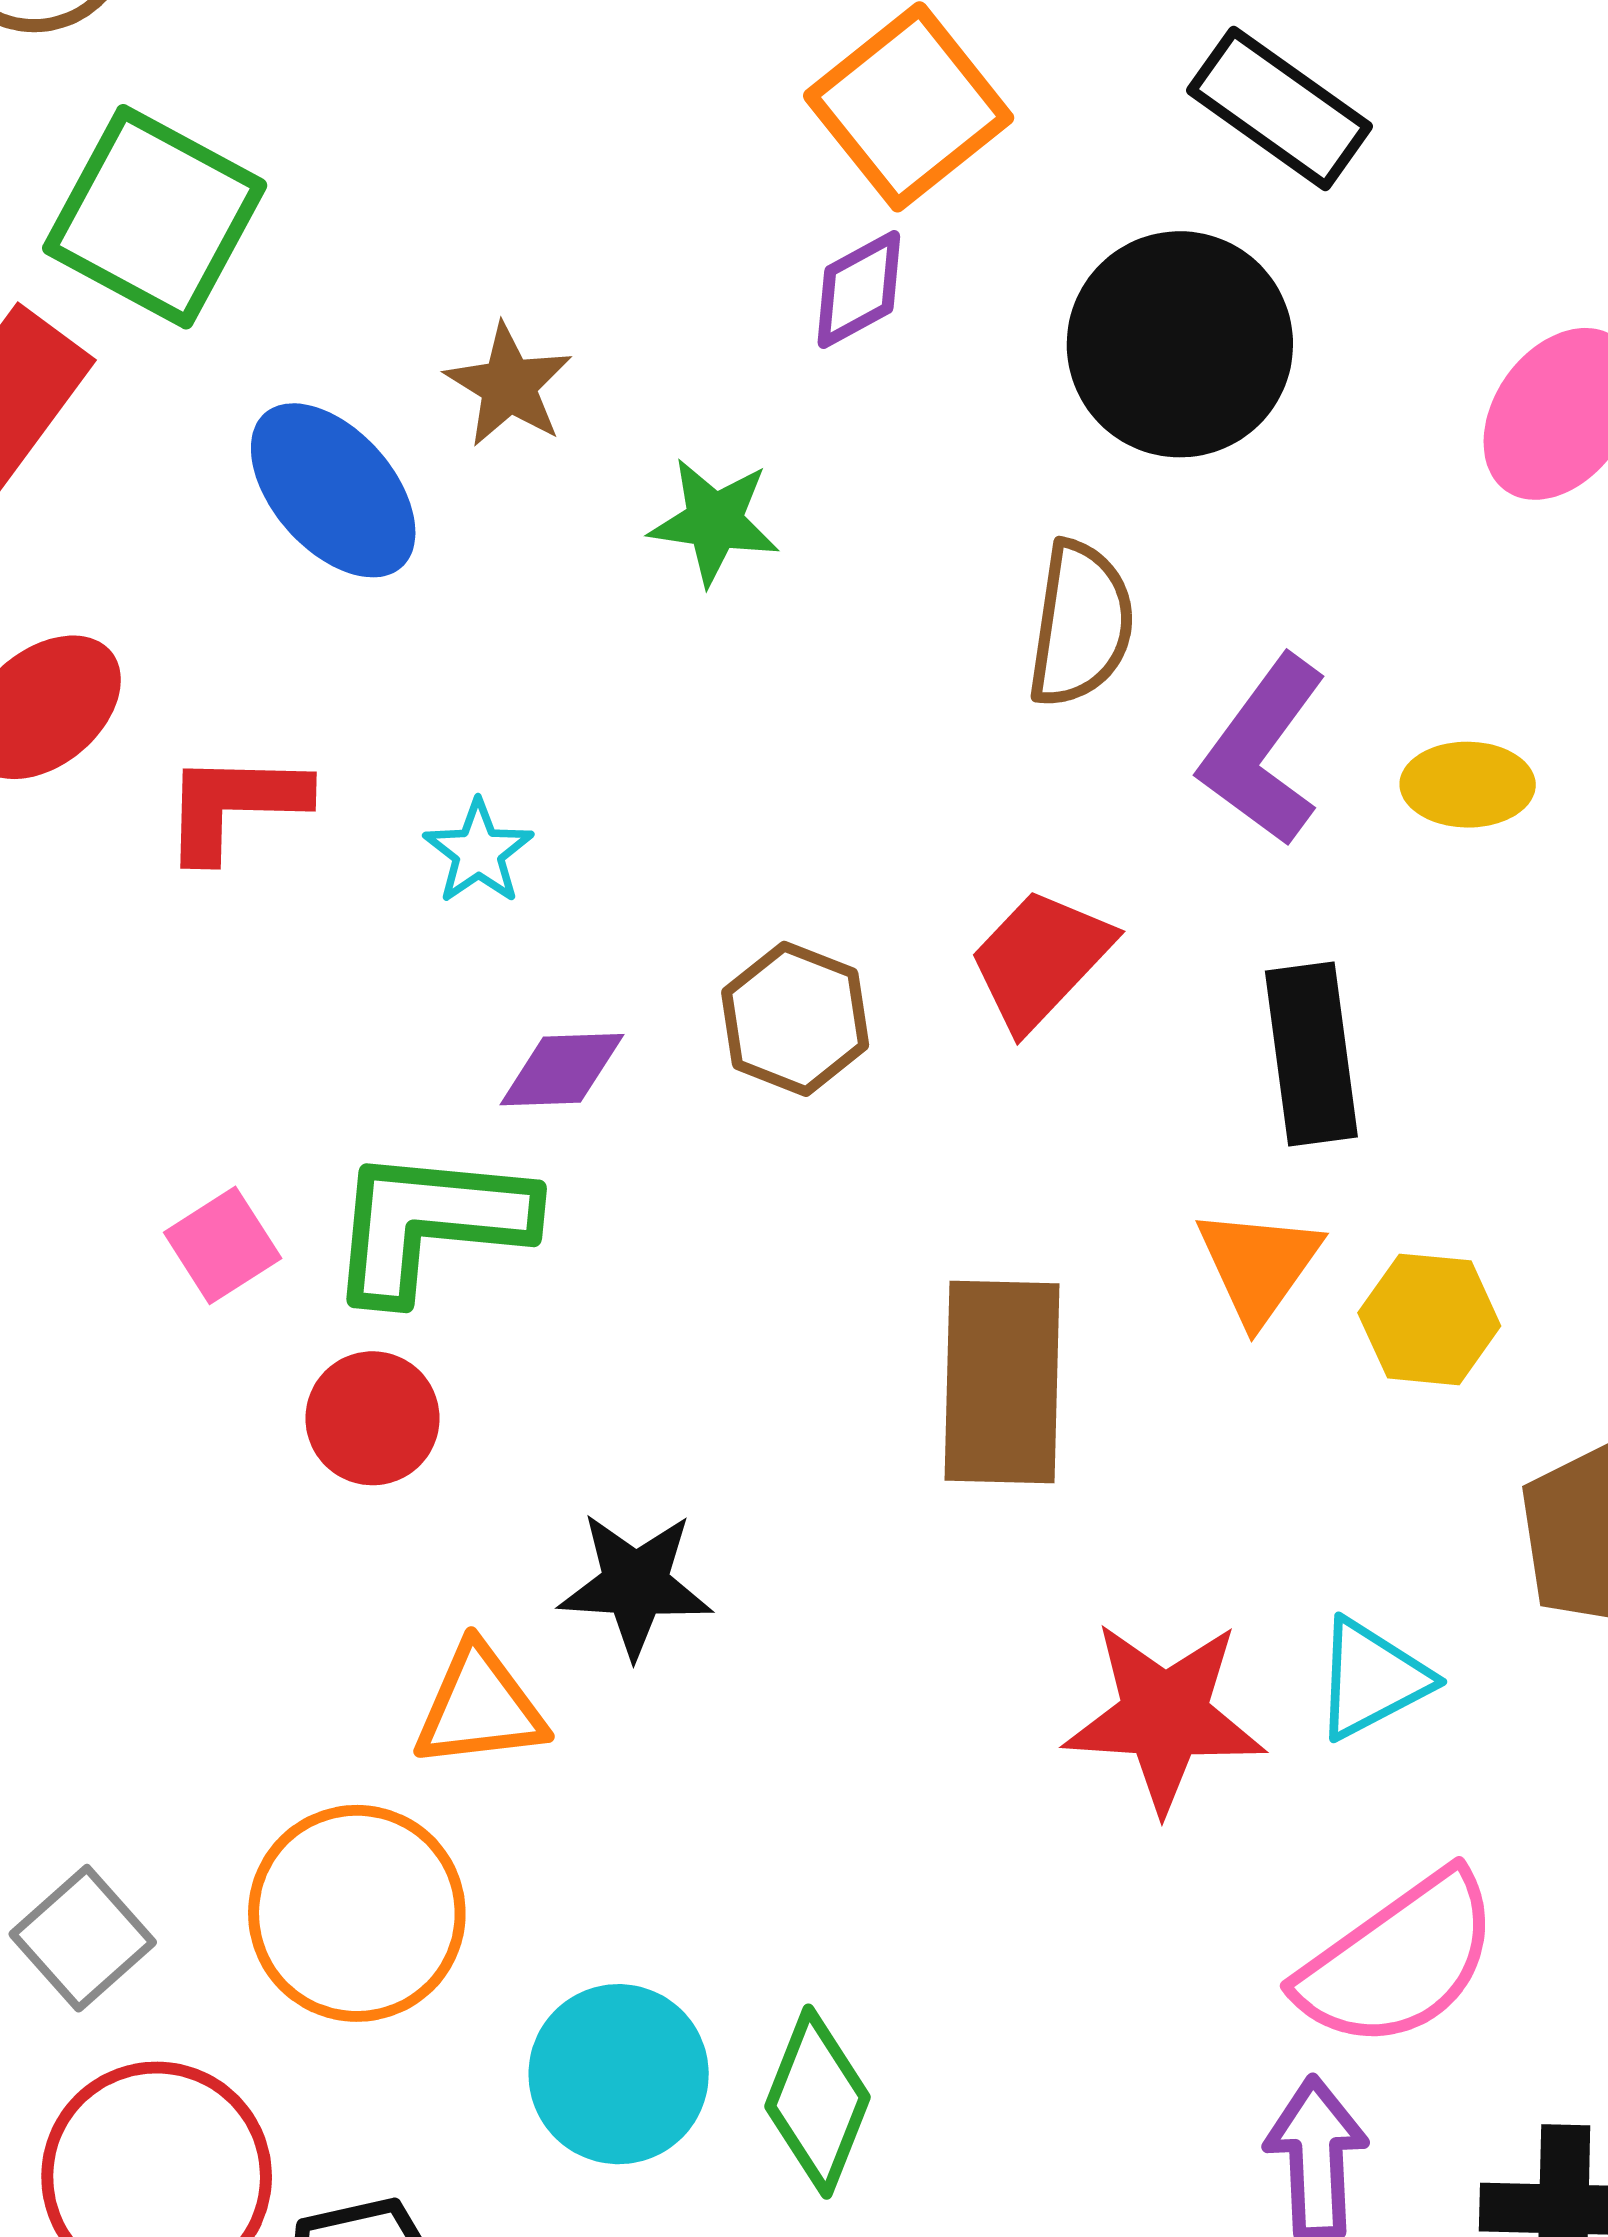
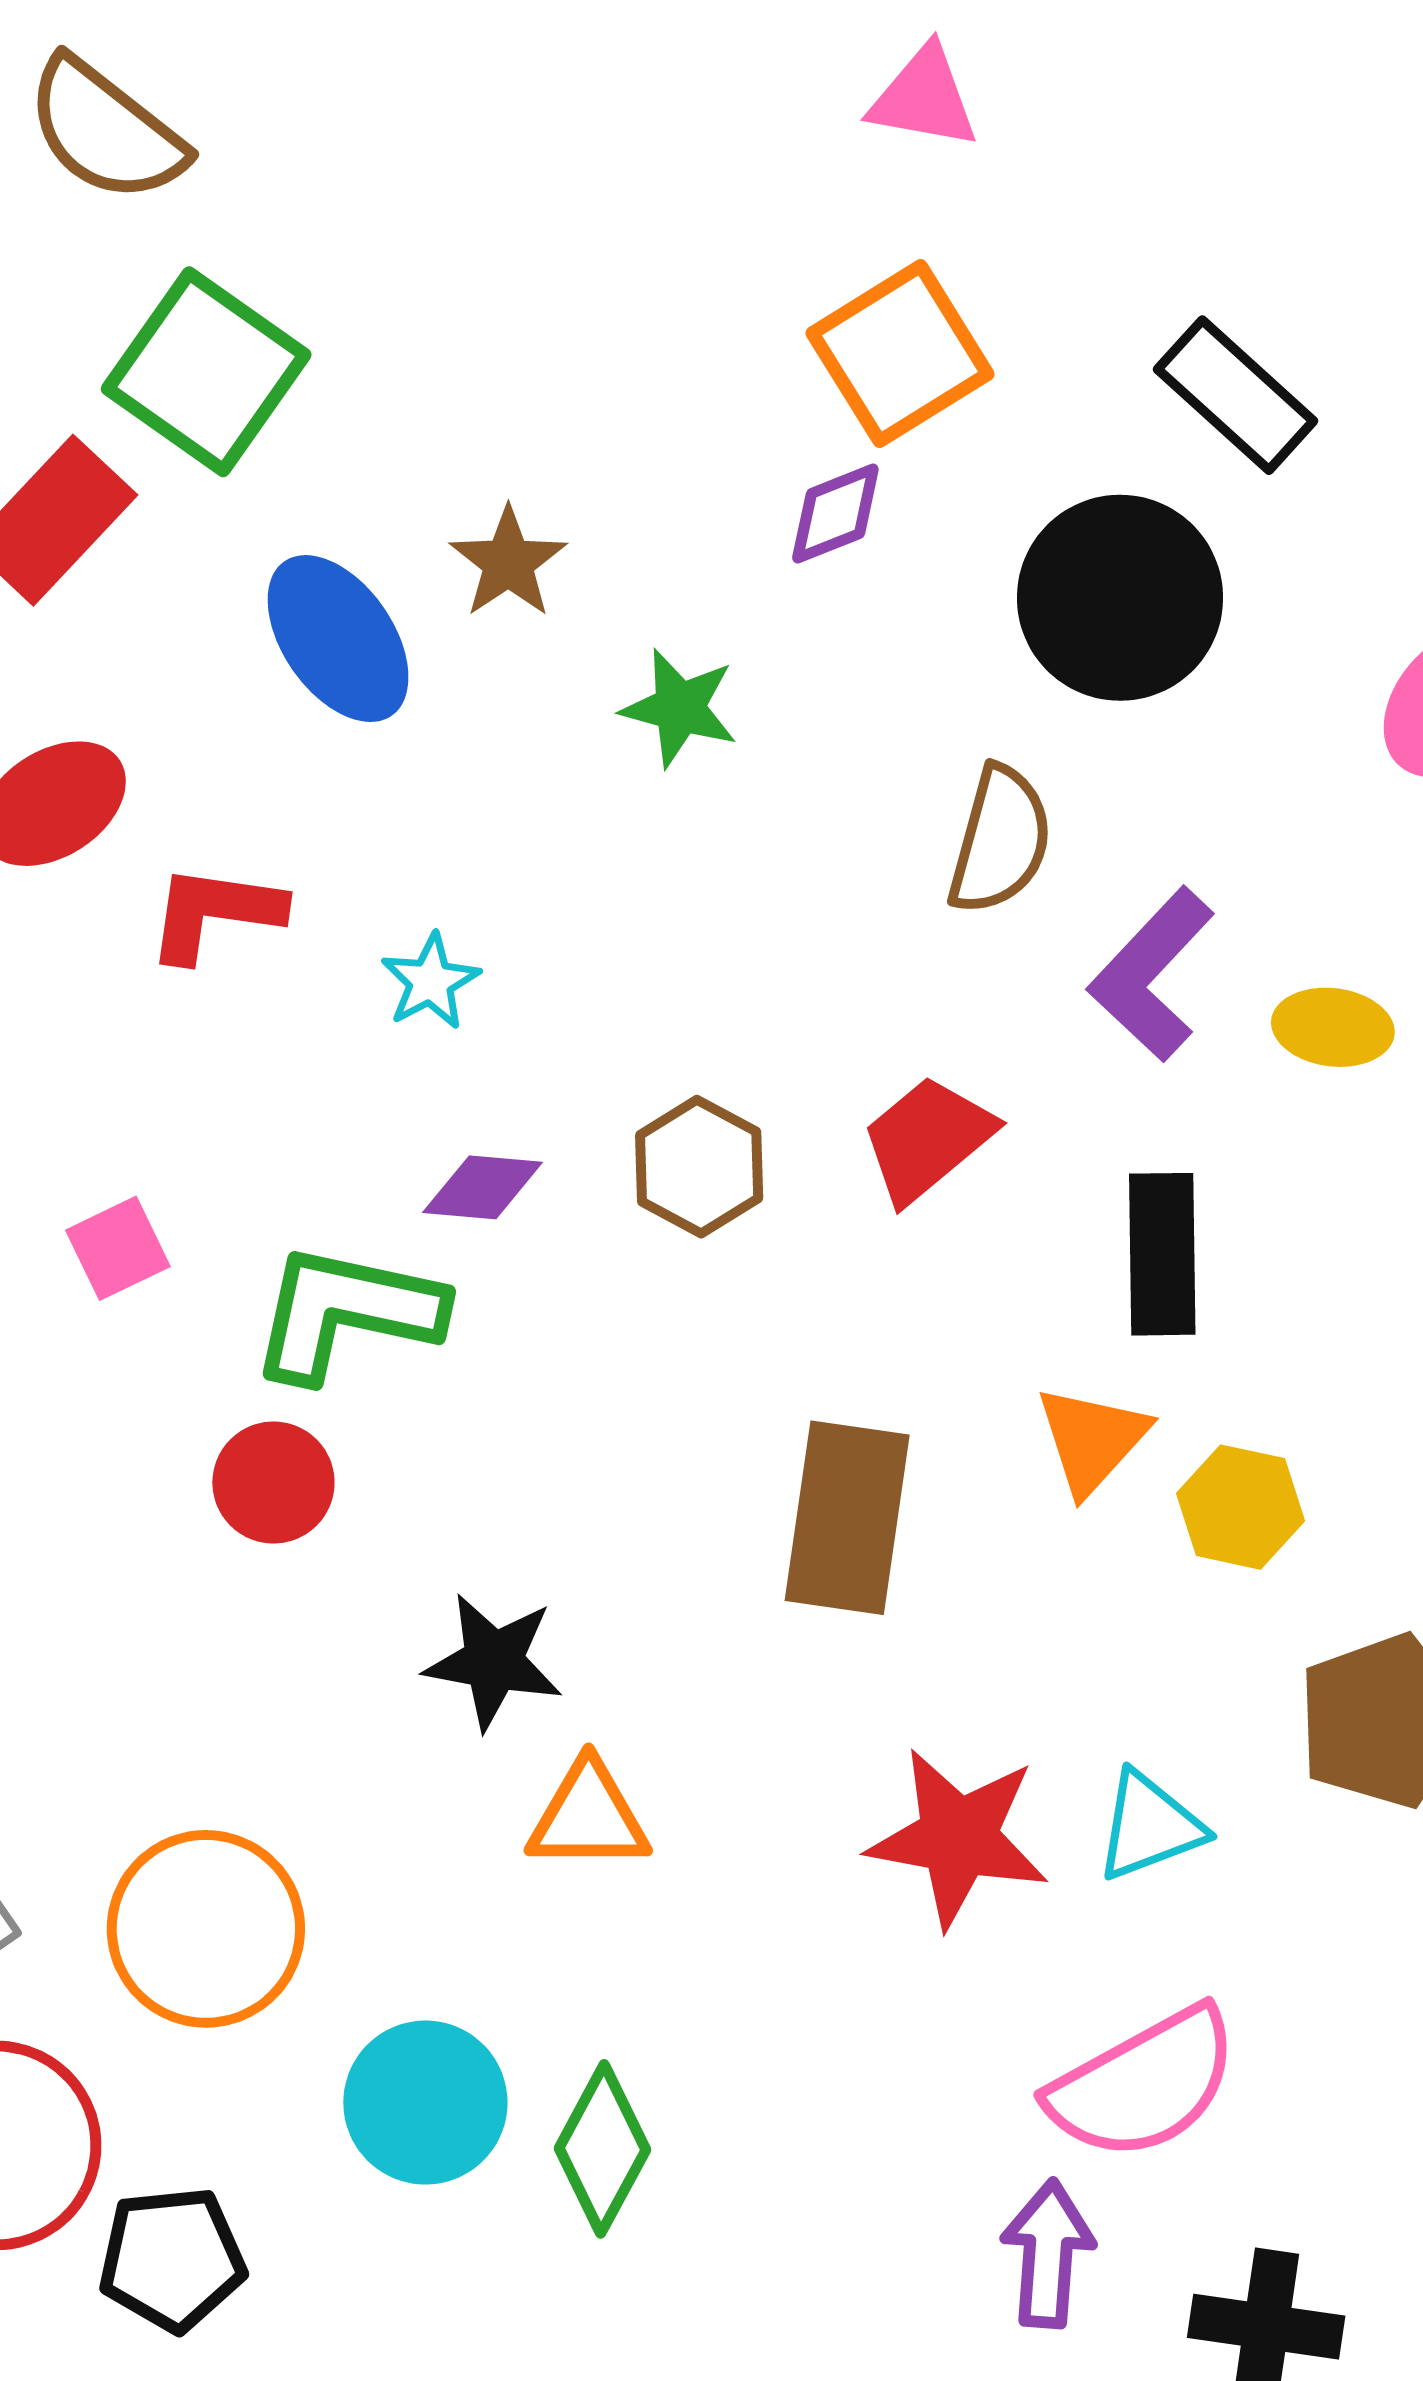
pink square: (223, 1245) -> (118, 1248), moved
orange triangle: (480, 1707) -> (588, 1816), moved

